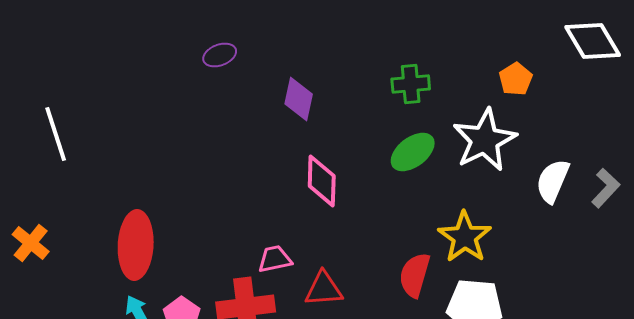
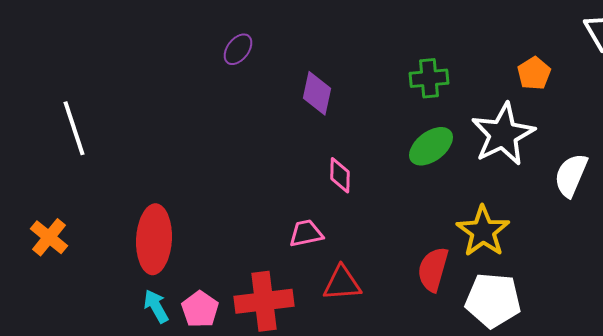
purple ellipse: (220, 55) -> (238, 49), turned -32
pink diamond: (322, 181) -> (340, 175), size x0.7
pink trapezoid: (275, 259) -> (306, 233), moved

